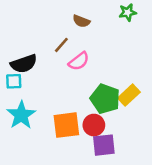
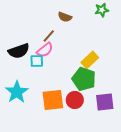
pink semicircle: (79, 61) -> (45, 50), moved
cyan square: (14, 81) -> (37, 61), moved
yellow rectangle: (129, 95) -> (90, 60), moved
purple square: (104, 145) -> (105, 102), moved

